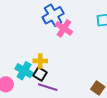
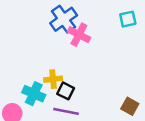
black square: (40, 74) -> (66, 91), moved

